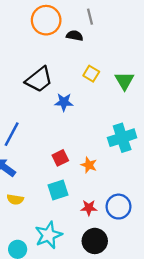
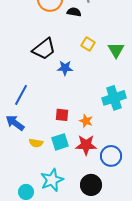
red square: (60, 158) -> (62, 115), turned 32
yellow semicircle: (15, 199) -> (36, 143), moved
red star: (89, 208) -> (86, 145), moved, size x1.5

